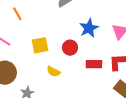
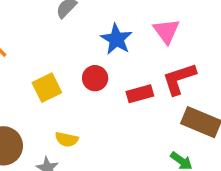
yellow semicircle: (53, 71) -> (67, 139), moved

